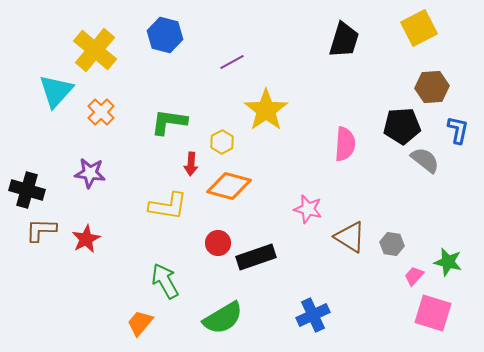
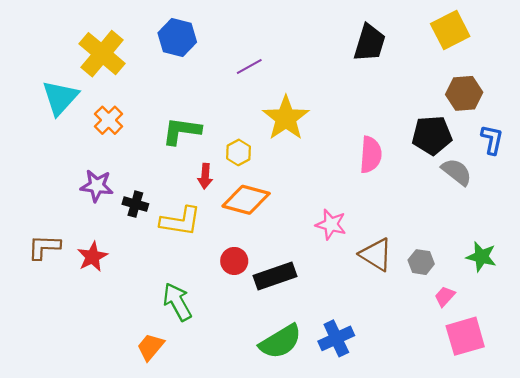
black cross: (27, 190) -> (135, 204), moved, size x0.7
green star: (448, 262) -> (481, 257), moved
pink square: (433, 313) -> (465, 336), turned -33
green semicircle: (223, 318) -> (280, 342), moved

